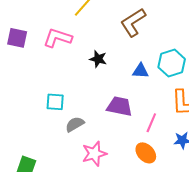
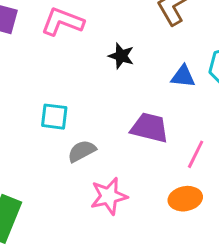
orange ellipse: (146, 153) -> (185, 199), turned -60

